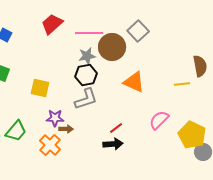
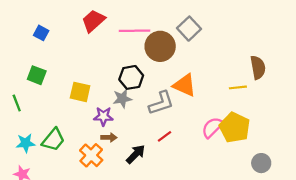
gray star: (87, 56) -> (122, 99), moved
gray L-shape: (86, 99) -> (161, 103), moved
purple star: (55, 118) -> (103, 116), moved
yellow pentagon: (192, 135) -> (235, 127), moved
black arrow: (113, 144) -> (136, 154), moved, turned -42

